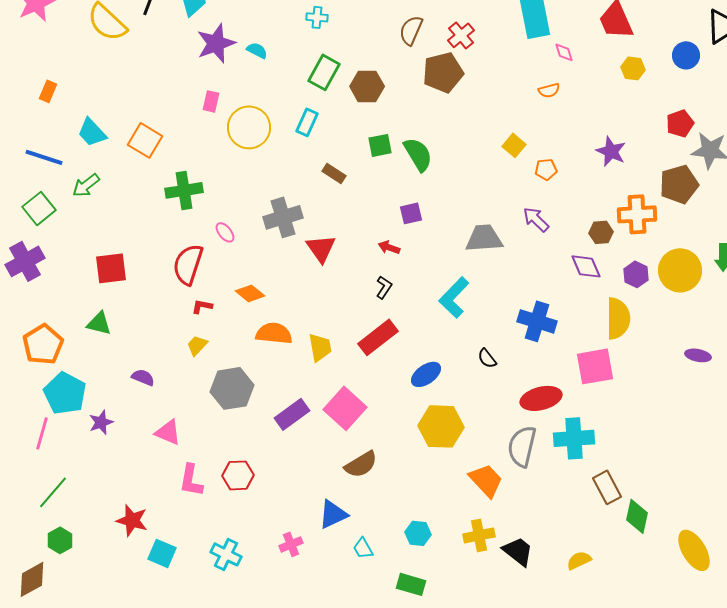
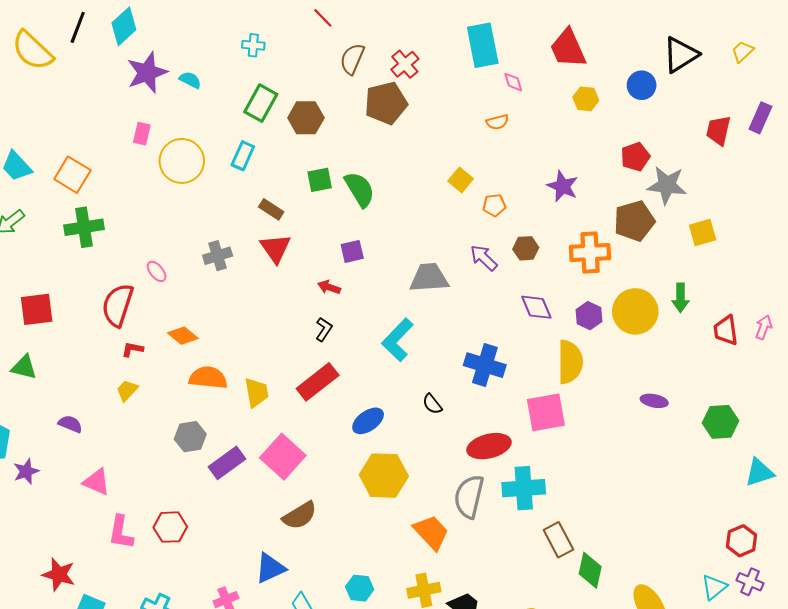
green cross: (184, 190) -> (84, 227), moved
gray cross: (283, 217) -> (218, 256), size x0.7
brown hexagon: (601, 232) -> (526, 248), moved
red triangle: (321, 248) -> (275, 248), moved
gray hexagon: (232, 388) -> (190, 437), moved, size x0.7

